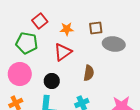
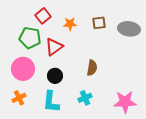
gray ellipse: (114, 44) -> (129, 29), moved
red triangle: (63, 52) -> (54, 47), moved

